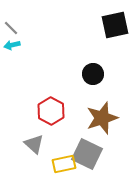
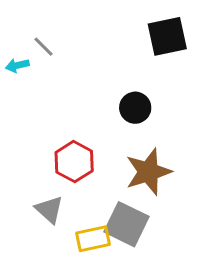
gray line: (11, 28) -> (43, 47), moved

